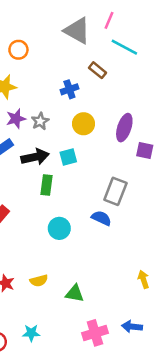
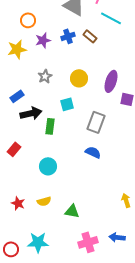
blue cross: (69, 89) -> (68, 36), moved
purple star: (16, 119) -> (43, 40), moved
black arrow: (35, 157) -> (31, 113), moved
gray rectangle: (115, 191) -> (96, 122), moved
cyan circle: (59, 228) -> (48, 166), moved
cyan star: (31, 333) -> (38, 242), size x1.5

